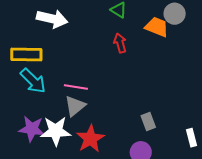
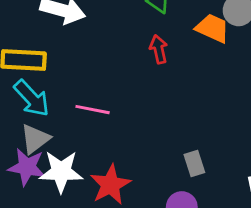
gray triangle: (75, 106) -> (35, 139), moved

